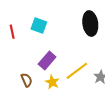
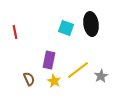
cyan square: (39, 26) -> (66, 28), moved
purple rectangle: (47, 61) -> (49, 60), turned -30

